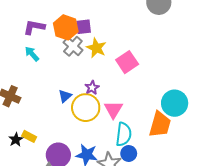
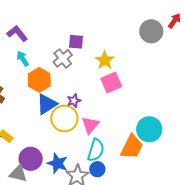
purple L-shape: (34, 27) -> (17, 33), moved, turned 30
orange hexagon: (66, 27) -> (39, 80), moved
yellow star: (96, 48) -> (105, 60), moved
blue triangle: (65, 96) -> (47, 104), size x1.6

